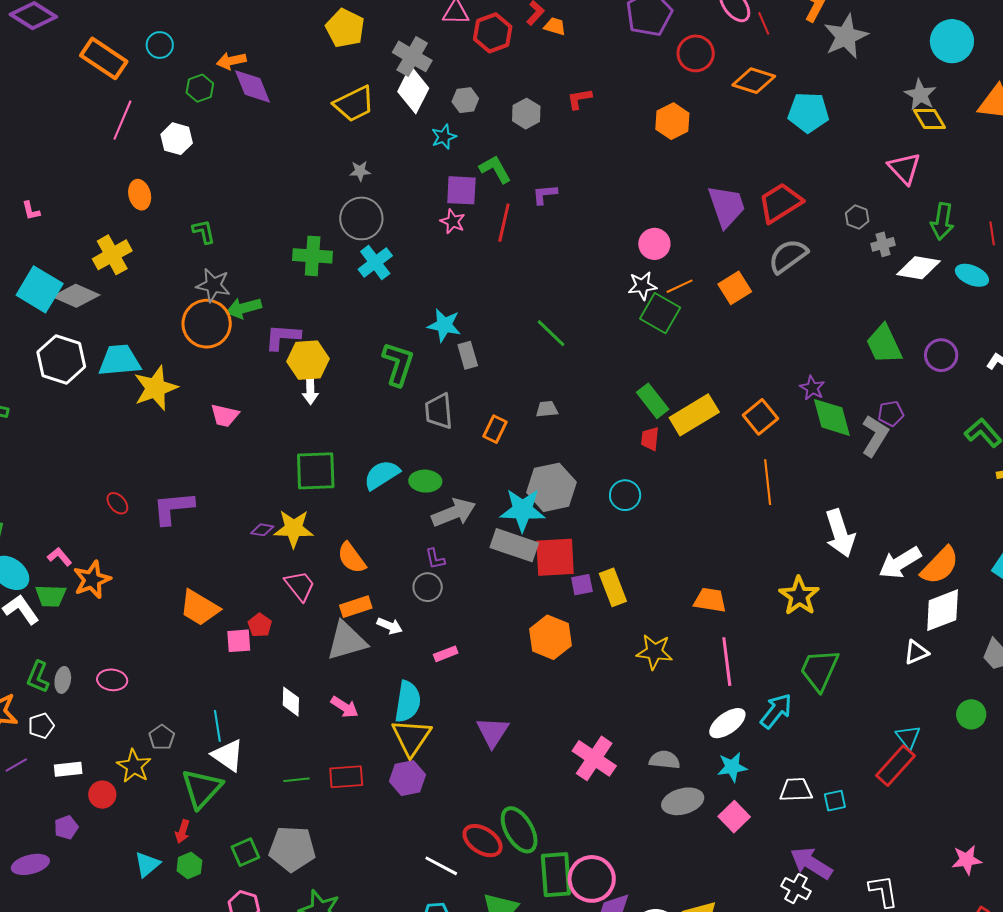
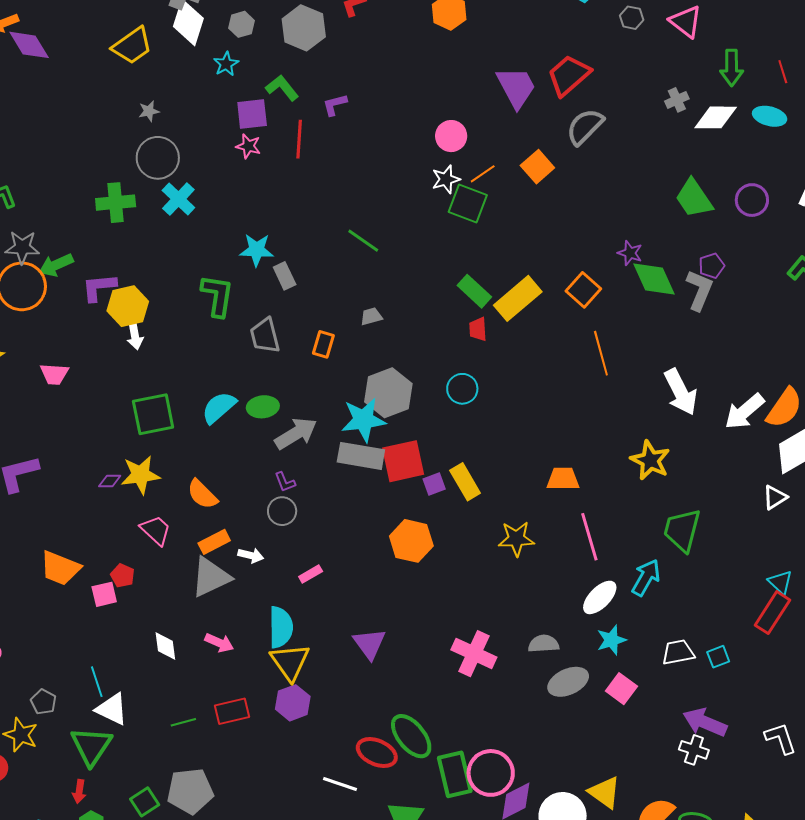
gray hexagon: (526, 114) -> (304, 28), size x1.5
gray hexagon: (857, 217) -> (632, 18), moved

